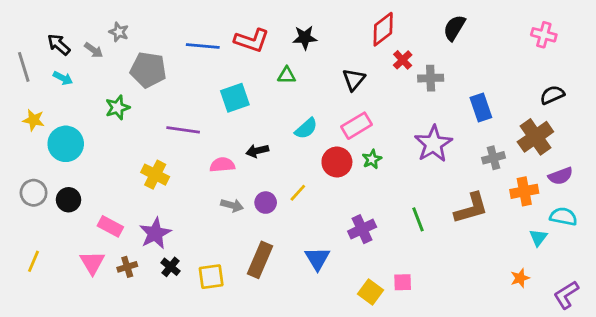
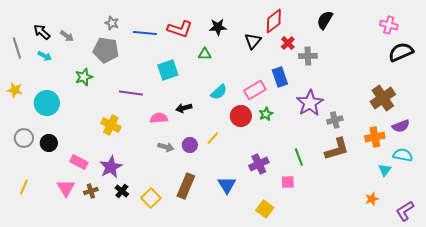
gray star: (119, 32) -> (112, 23), moved
black triangle: (354, 80) -> (253, 41), moved
black semicircle: (552, 95) -> (401, 52), moved, size x1.4
blue rectangle: (481, 107) -> (280, 77), moved
yellow star: (34, 120) -> (15, 90), moved
gray cross: (493, 158) -> (335, 120), moved
yellow square: (211, 277) -> (151, 198), turned -36
pink square: (403, 282) -> (288, 182), moved

